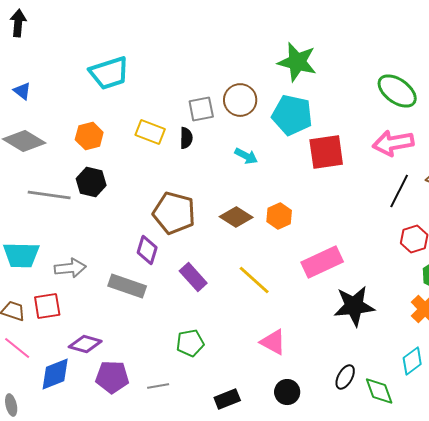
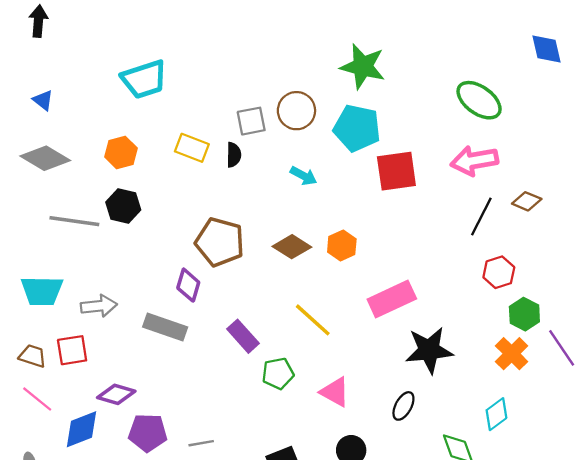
purple rectangle: (193, 277) -> (243, 336), moved
green pentagon: (190, 343) -> (278, 373), moved
black ellipse: (345, 377) -> (403, 406), moved

